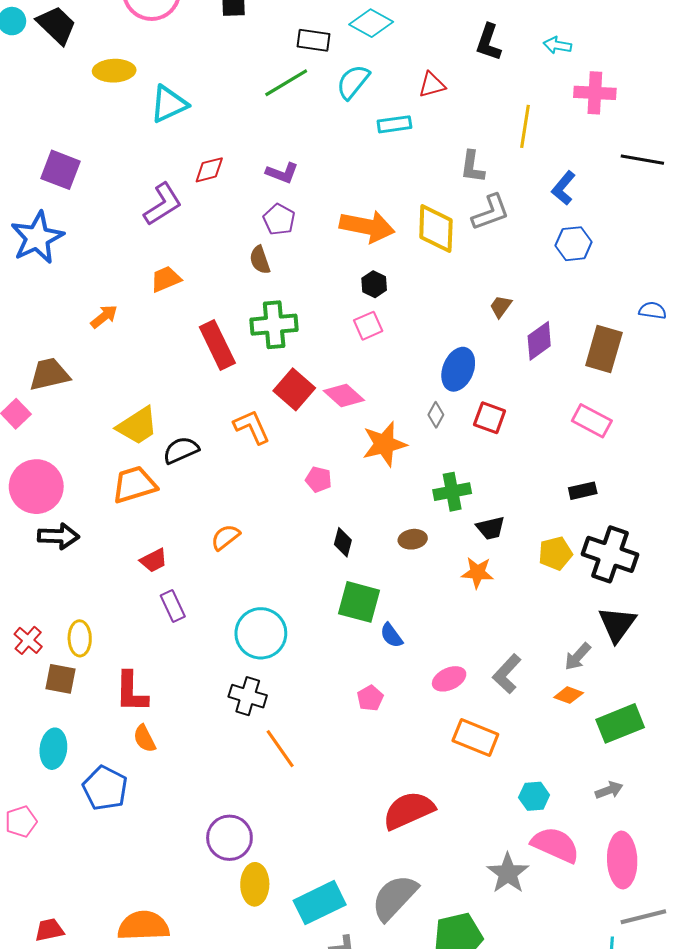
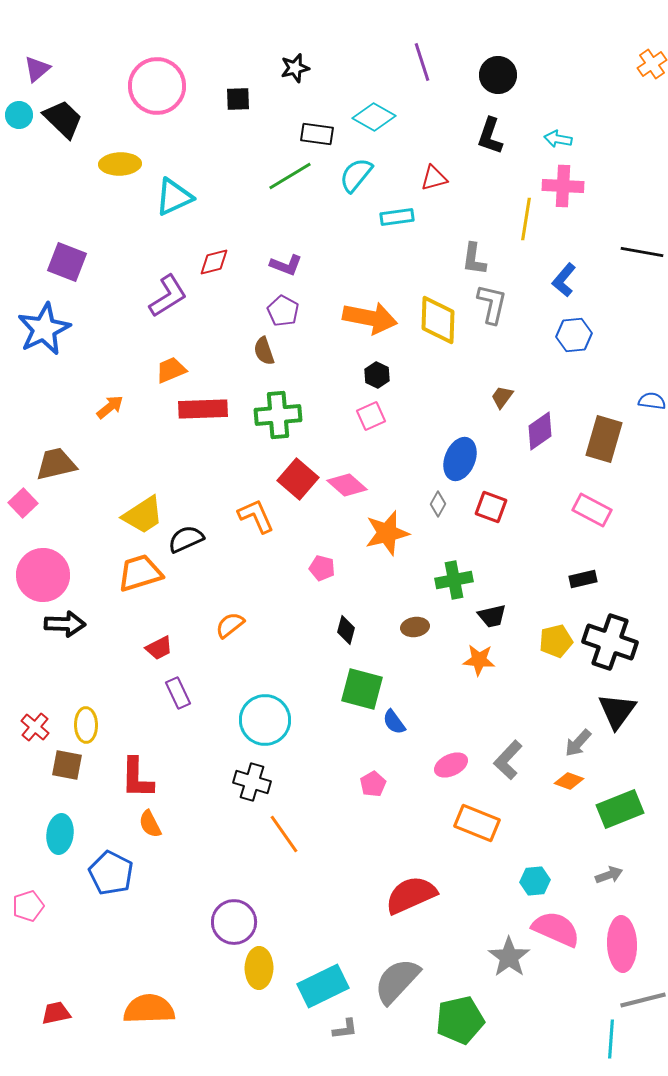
pink cross: (595, 93) -> (563, 186), moved
gray L-shape: (491, 212) -> (492, 304), turned -57
red rectangle: (217, 345) -> (203, 409), moved, turned -66

